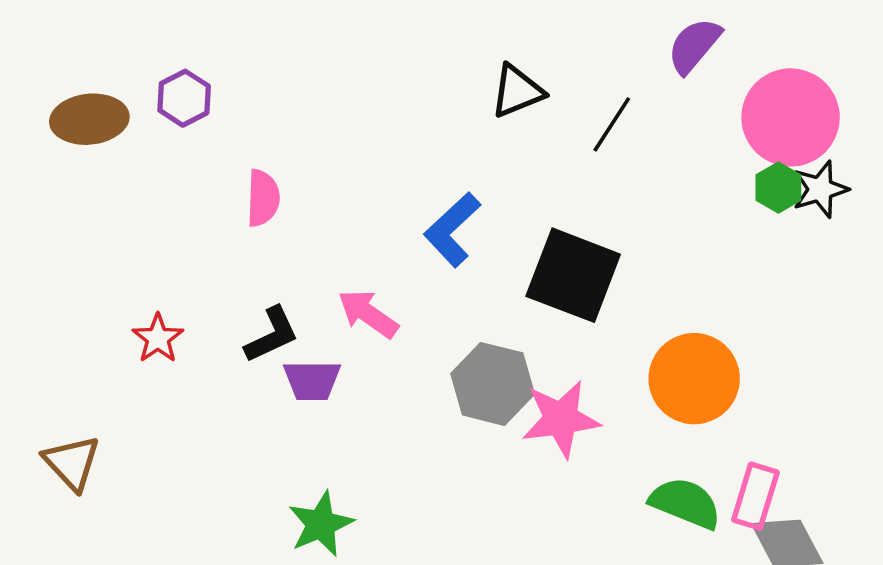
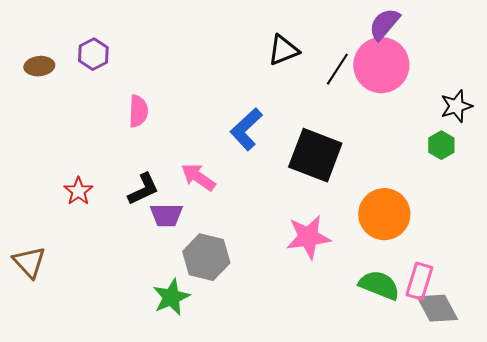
pink circle: (791, 117) -> (381, 65), moved
brown ellipse: (89, 119) -> (39, 66), size x0.7
green hexagon: (778, 188) -> (441, 145), moved
gray hexagon: (493, 384) -> (206, 257), moved

